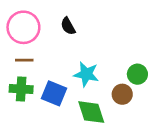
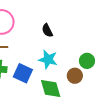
black semicircle: (68, 26) -> (47, 30), moved

